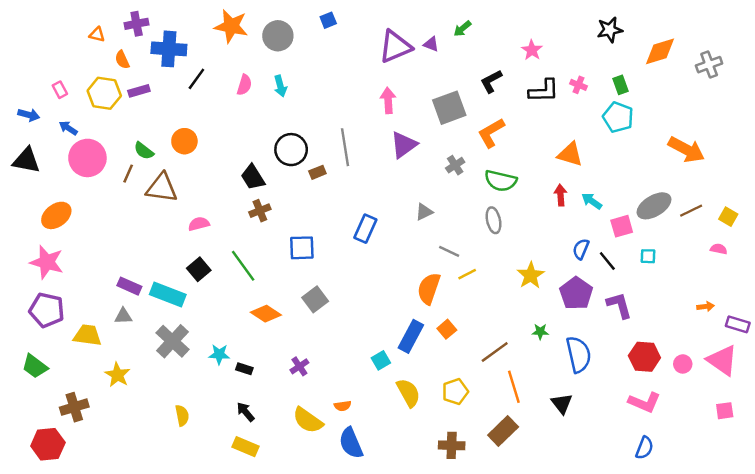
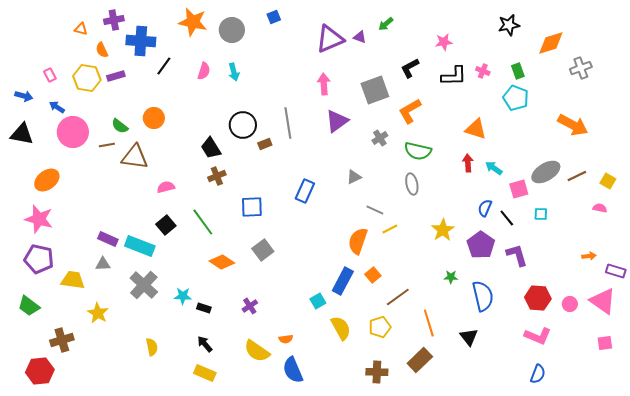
pink star: (532, 50) -> (444, 42), turned 30
gray cross: (709, 65) -> (581, 68), moved
brown line: (128, 174) -> (107, 145), turned 56
brown line: (495, 352) -> (398, 297), moved

